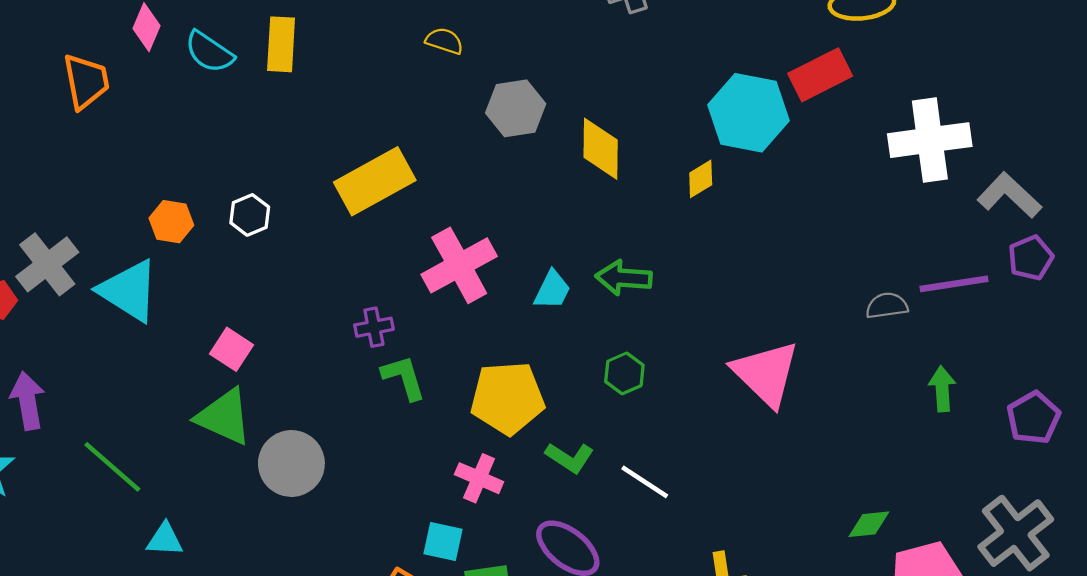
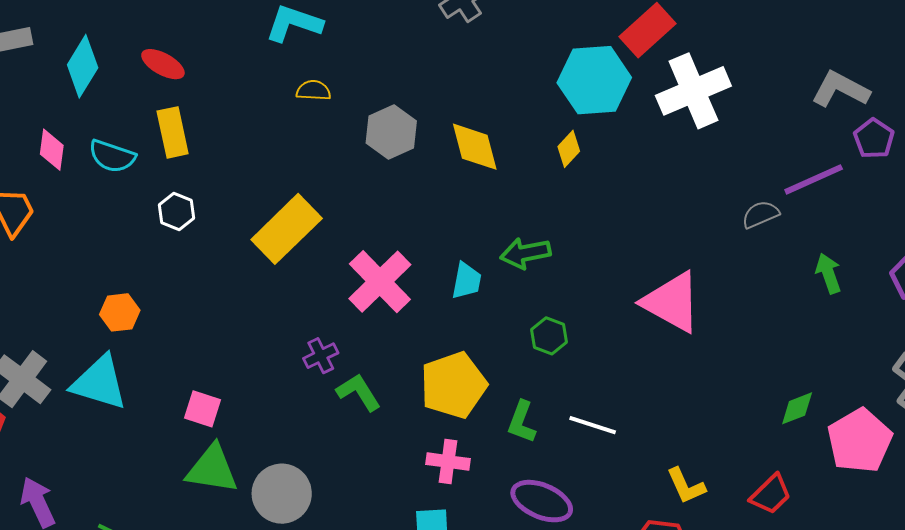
white cross: (930, 140) -> (693, 91), moved
white hexagon: (250, 215) -> (177, 212), moved
green L-shape: (570, 458) -> (522, 422), turned 93

